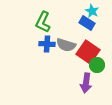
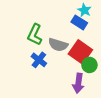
green L-shape: (43, 22) -> (35, 35), moved
blue cross: (47, 44) -> (39, 60), moved, turned 35

